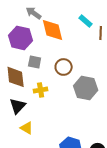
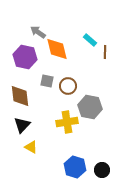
gray square: (35, 62) -> (47, 81), moved
yellow cross: (41, 90) -> (67, 122), moved, size x1.5

